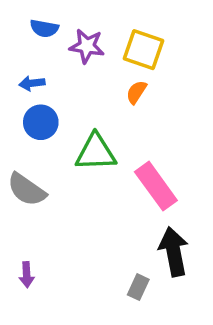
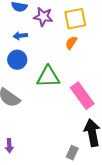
yellow square: (144, 50) -> (75, 19), turned -30
blue arrow: (32, 83) -> (20, 36), moved

